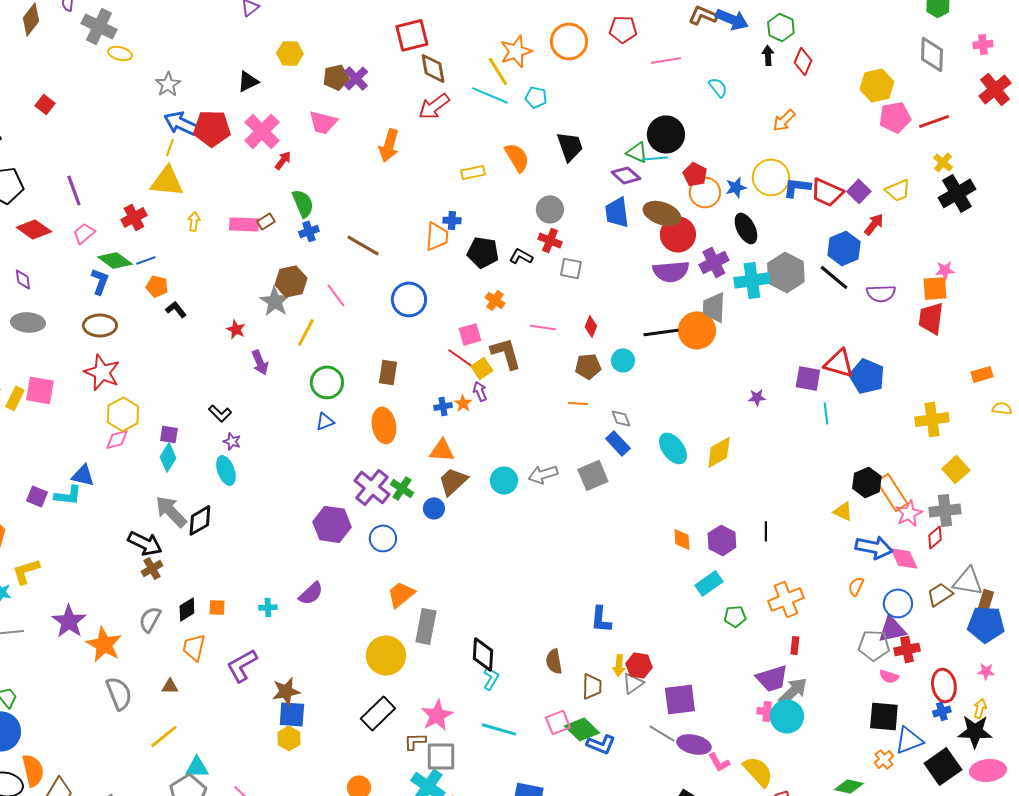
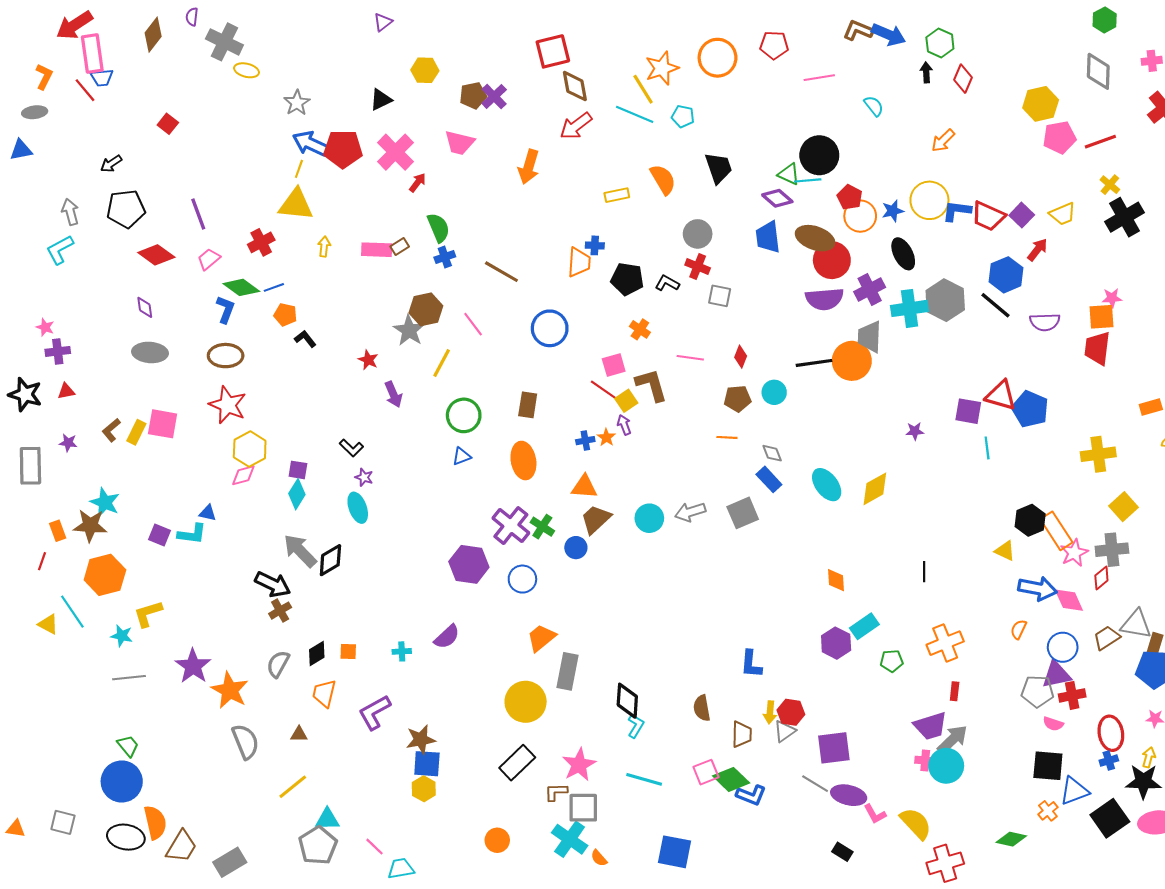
blue triangle: (83, 475) -> (208, 513), size x0.7
purple hexagon: (722, 540) -> (836, 643), moved

